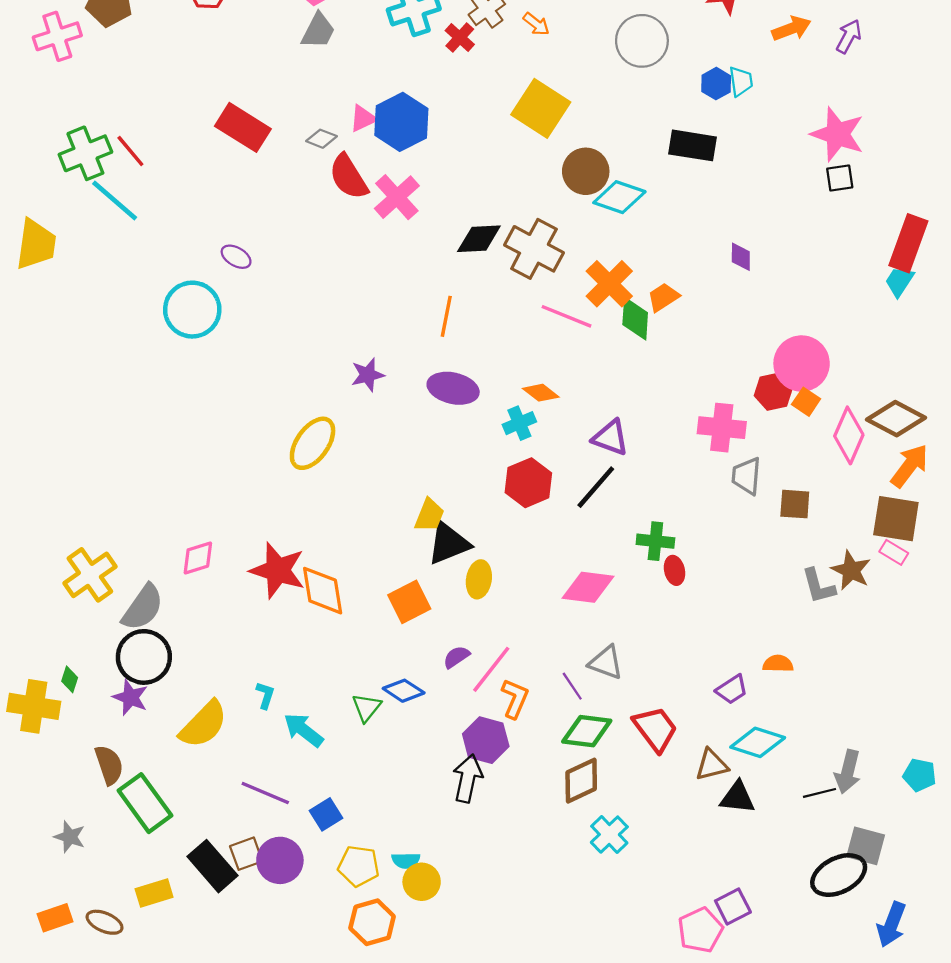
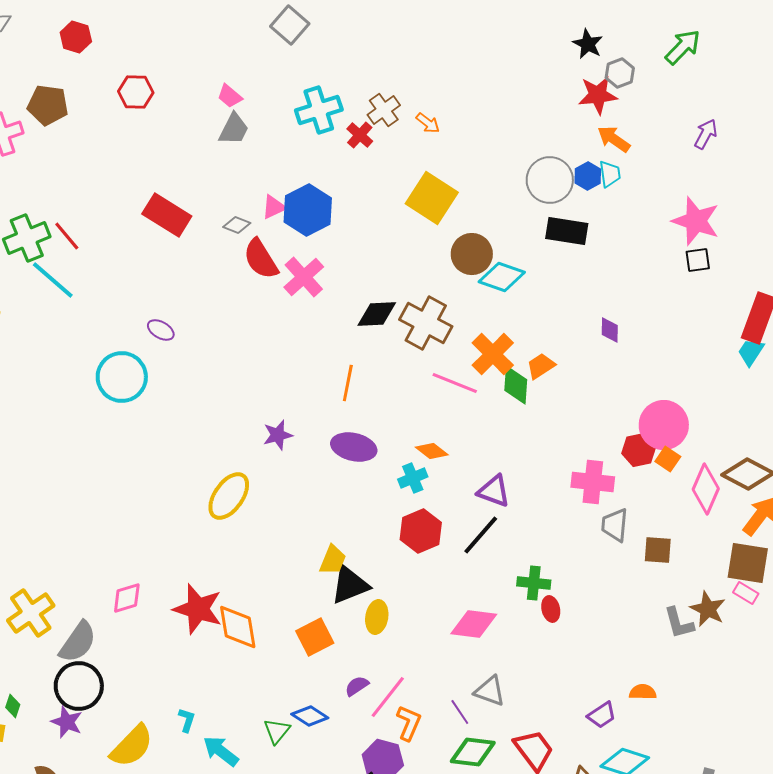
orange arrow: (791, 29) -> (614, 139), moved, turned -124
gray circle: (642, 41) -> (550, 180), moved

